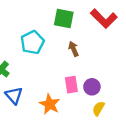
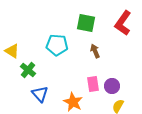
red L-shape: (104, 19) -> (123, 23), turned 80
cyan pentagon: (32, 42) -> (57, 45), turned 30

